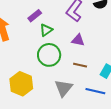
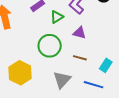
green triangle: (46, 30) -> (57, 17), moved

